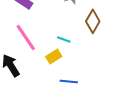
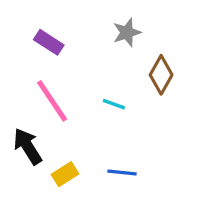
yellow rectangle: (54, 56) -> (65, 174), moved

